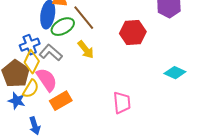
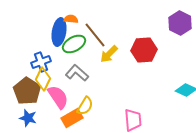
yellow arrow: (86, 50) -> (109, 54), moved, turned 84
gray L-shape: (51, 53) -> (77, 73), moved
yellow semicircle: (31, 89) -> (85, 106), moved

